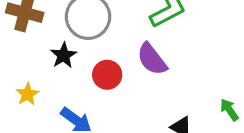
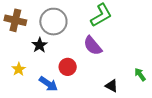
red circle: (107, 75) -> (68, 67), moved

